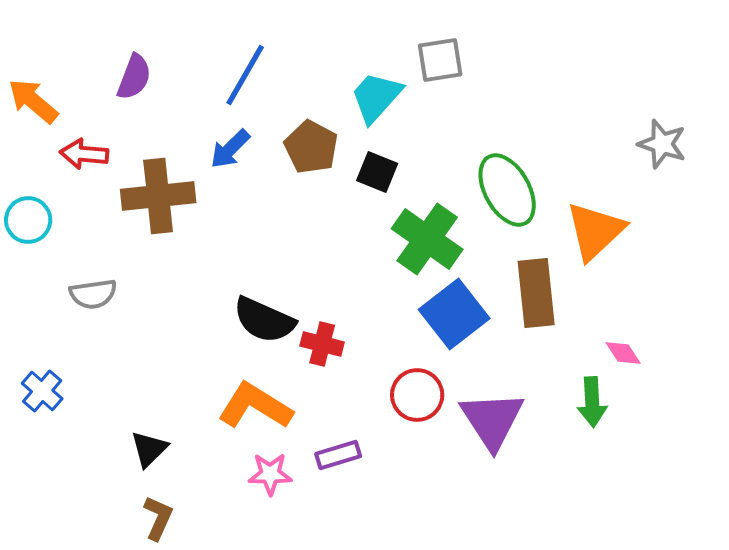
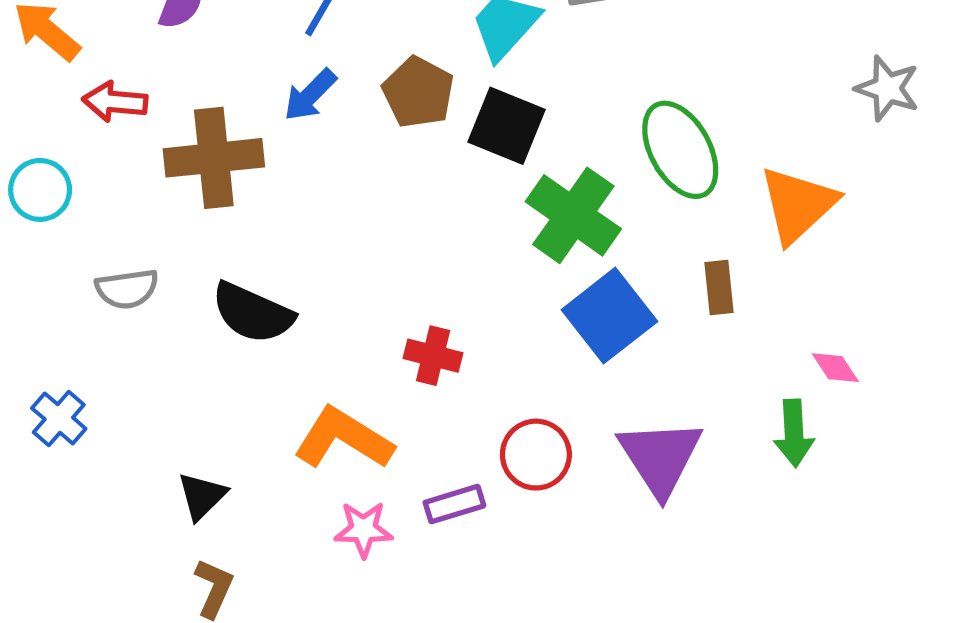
black square: (377, 172) -> (507, 126), size x1.4
brown rectangle: (536, 293) -> (719, 287), size x0.6
black semicircle: (264, 320) -> (253, 313), moved
red circle: (417, 395) -> (536, 455), moved

